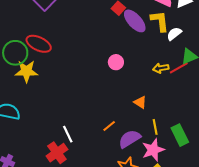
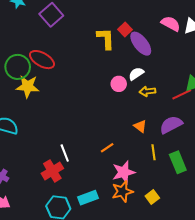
yellow L-shape: (160, 21) -> (106, 38), moved
white semicircle: (174, 34) -> (136, 74), moved
yellow arrow: (161, 68) -> (147, 91), moved
purple semicircle: (130, 139) -> (171, 125), moved
pink star: (153, 150) -> (124, 172), moved

